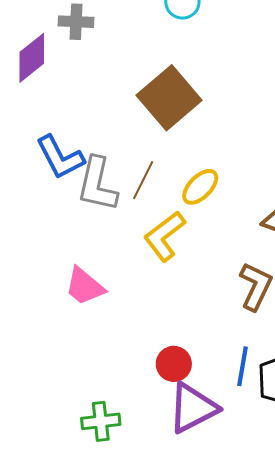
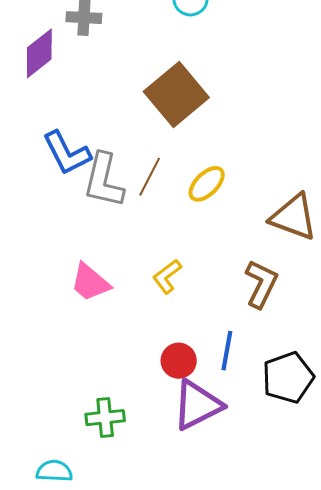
yellow L-shape: (164, 236) -> (167, 276), moved, size x0.7
blue line: (242, 366) -> (227, 351), moved

